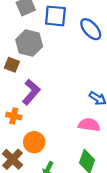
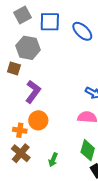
orange cross: (14, 116) -> (20, 130), moved
orange circle: (34, 142) -> (38, 120), moved

